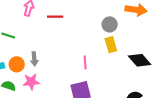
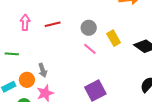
gray circle: (110, 24) -> (89, 28), moved
pink line: (85, 62) -> (90, 49), moved, turned -32

